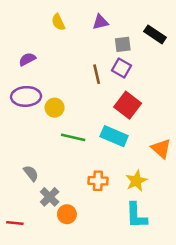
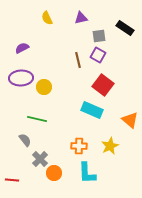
green line: (73, 137) -> (37, 119), moved
cyan L-shape: (136, 215) -> (87, 173), moved

